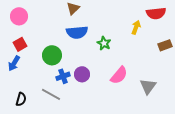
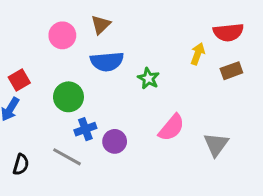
pink circle: (19, 16) -> (62, 35), moved
brown rectangle: (165, 45) -> (231, 71), moved
purple circle: (82, 74) -> (115, 141), moved

